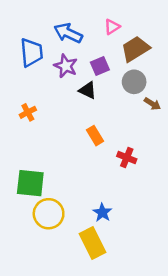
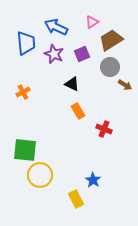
black triangle: (88, 90) -> (72, 84), moved
blue star: (102, 212) -> (93, 180), moved
yellow rectangle: (93, 243) -> (76, 199), size x0.7

